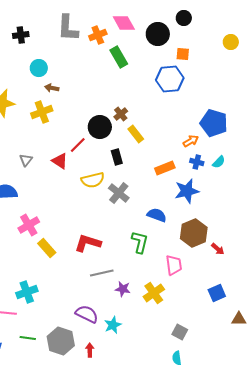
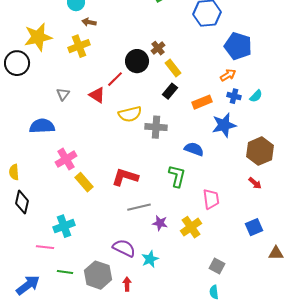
blue pentagon: (214, 123) -> (238, 46), moved
black rectangle: (117, 157) -> (170, 91), moved, turned 56
gray cross: (119, 193) -> (156, 127), turned -35
brown hexagon: (194, 233) -> (260, 151), moved

